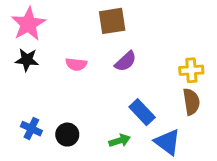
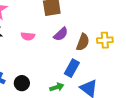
brown semicircle: (191, 102) -> (83, 42), moved, turned 30
blue rectangle: (142, 112) -> (72, 68), turned 72

